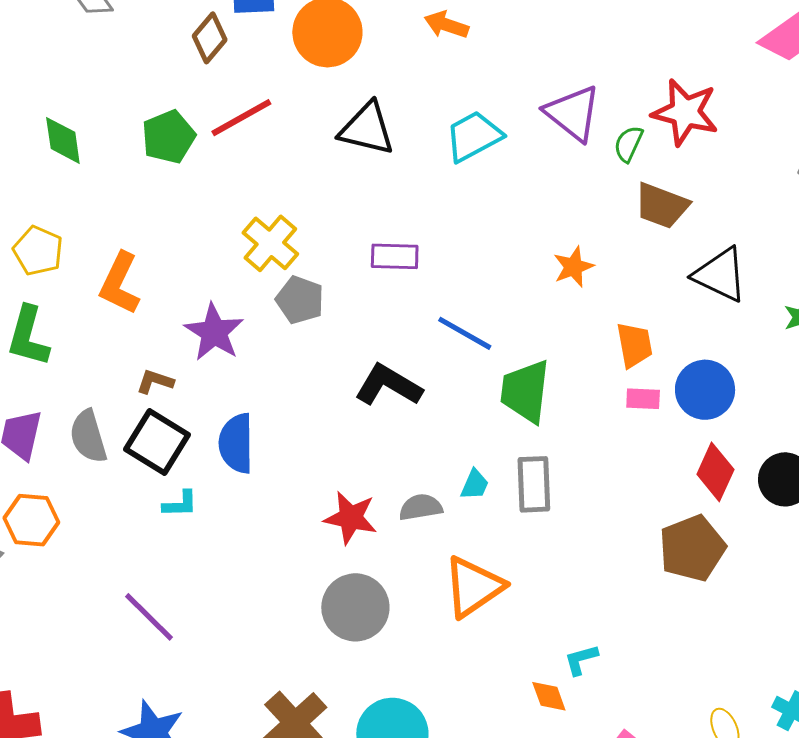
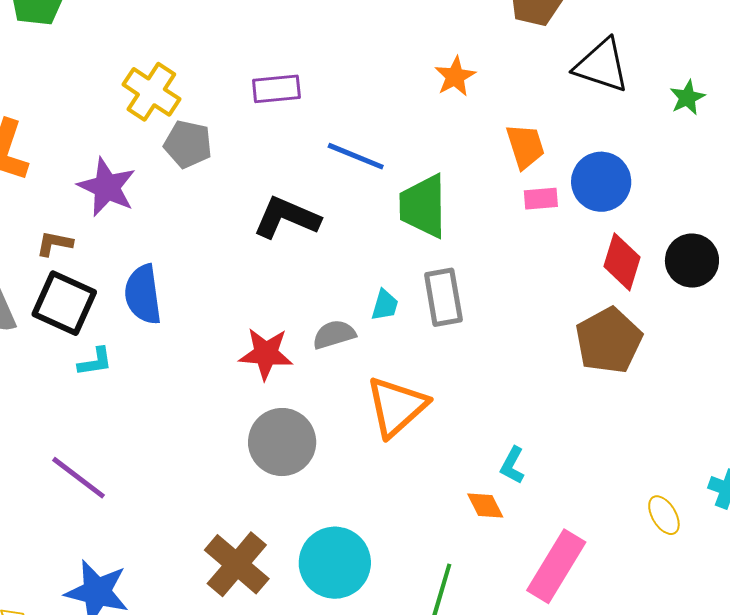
cyan L-shape: (581, 660) -> (512, 465), turned -39

